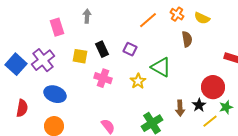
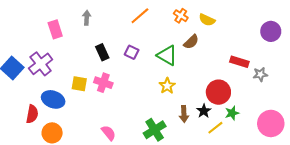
orange line: (148, 20) -> (140, 16), moved
brown semicircle: (187, 39) -> (191, 42), turned 56
yellow square: (80, 56) -> (79, 84), moved
green triangle: (161, 67) -> (167, 55), moved
yellow star: (138, 81) -> (167, 86), moved
red semicircle: (22, 108) -> (32, 114), moved

